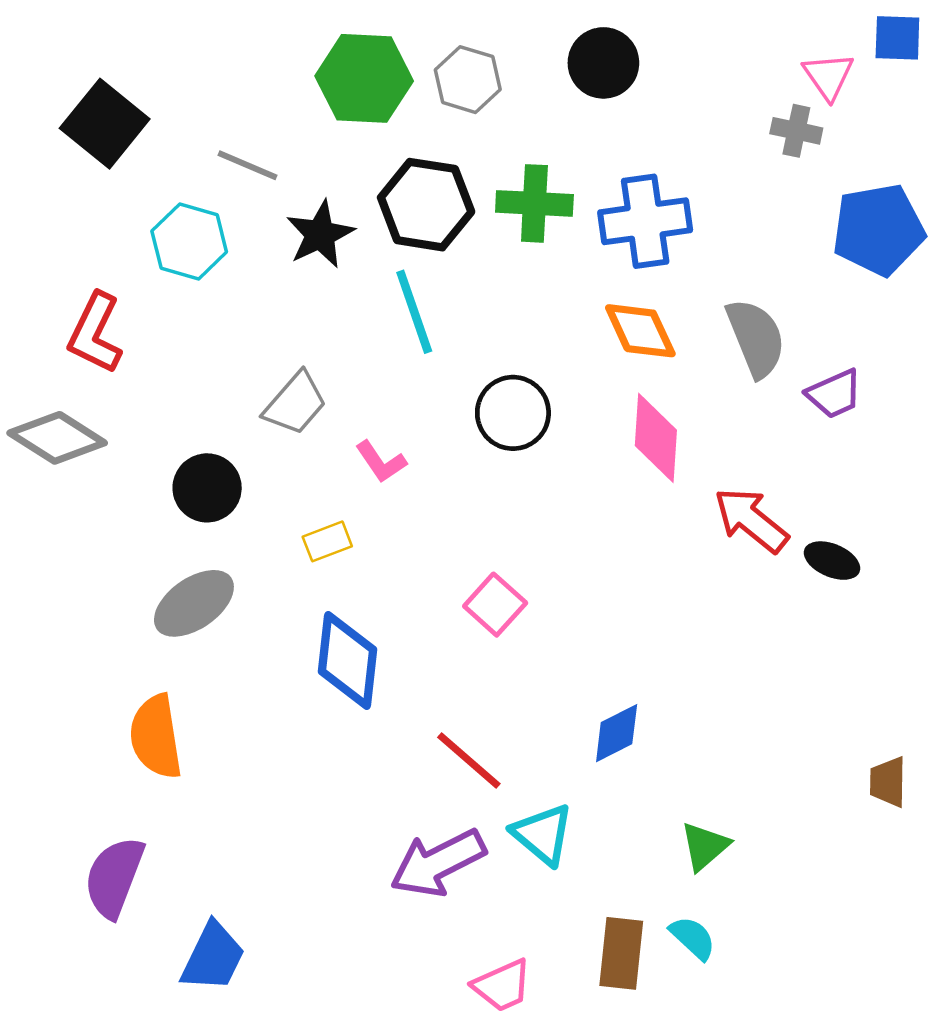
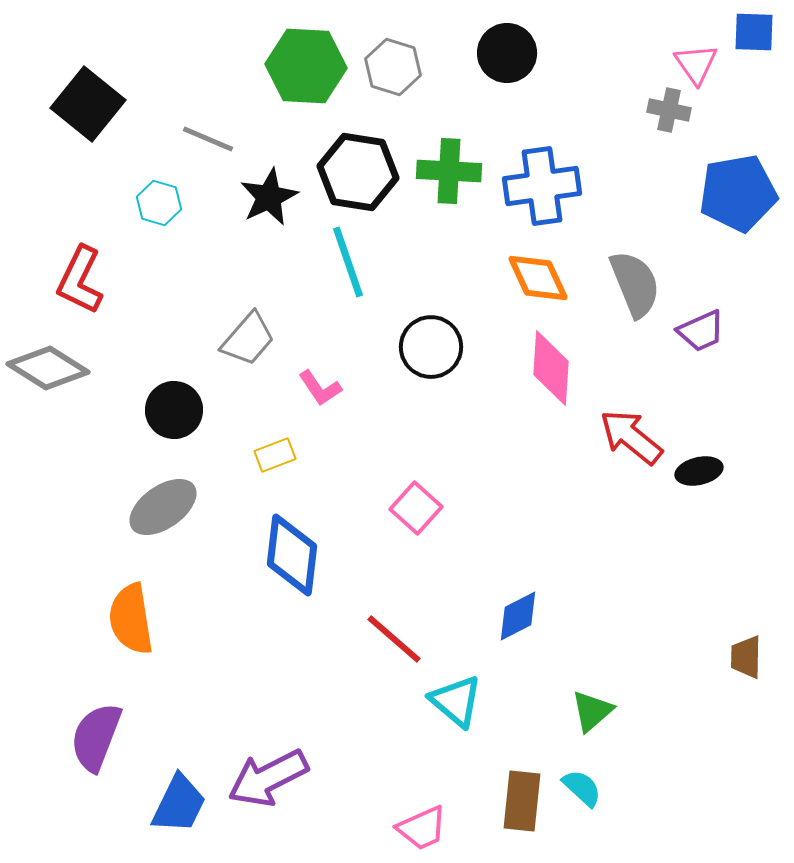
cyan hexagon: (189, 241) -> (159, 203), size x0.7
black ellipse: (832, 561) -> (699, 471), turned -36
purple arrow: (438, 863) -> (268, 778), moved

